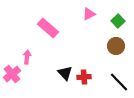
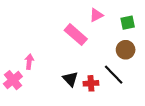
green square: (118, 21) -> (128, 23), turned 32
pink rectangle: (48, 28) -> (76, 35), moved
black line: (119, 82) -> (114, 75), moved

